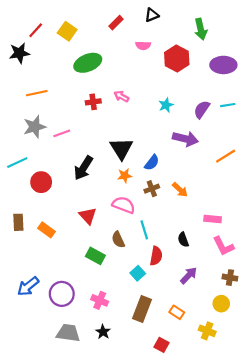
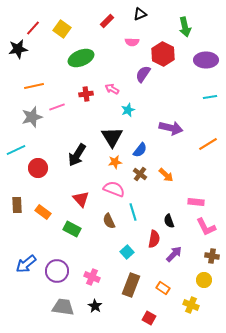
cyan star: (166, 105) -> (128, 110), moved
purple semicircle: (202, 109) -> (143, 74), moved
pink line: (62, 133) -> (57, 107), moved
brown cross: (152, 189) -> (140, 174), turned -32
green rectangle: (95, 256) -> (72, 229), moved
red semicircle: (156, 256) -> (154, 239), moved

